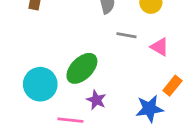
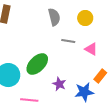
purple star: (96, 100) -> (59, 84), moved

